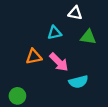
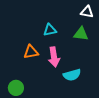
white triangle: (75, 13) -> (87, 12), moved
pink arrow: (59, 62) -> (54, 57), turned 36

